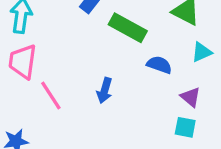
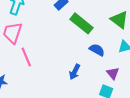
blue arrow: (105, 90) -> (75, 72), moved

